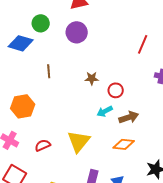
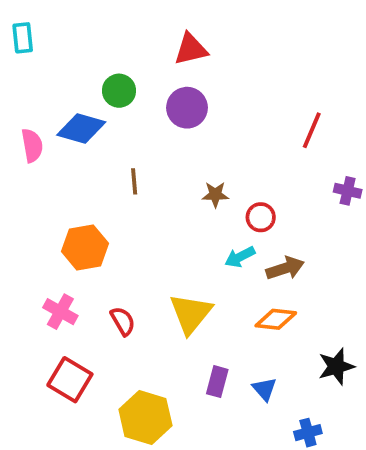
red semicircle: (43, 145) -> (123, 321), turned 84

